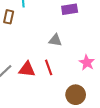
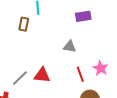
red line: (49, 67) -> (80, 74), moved

